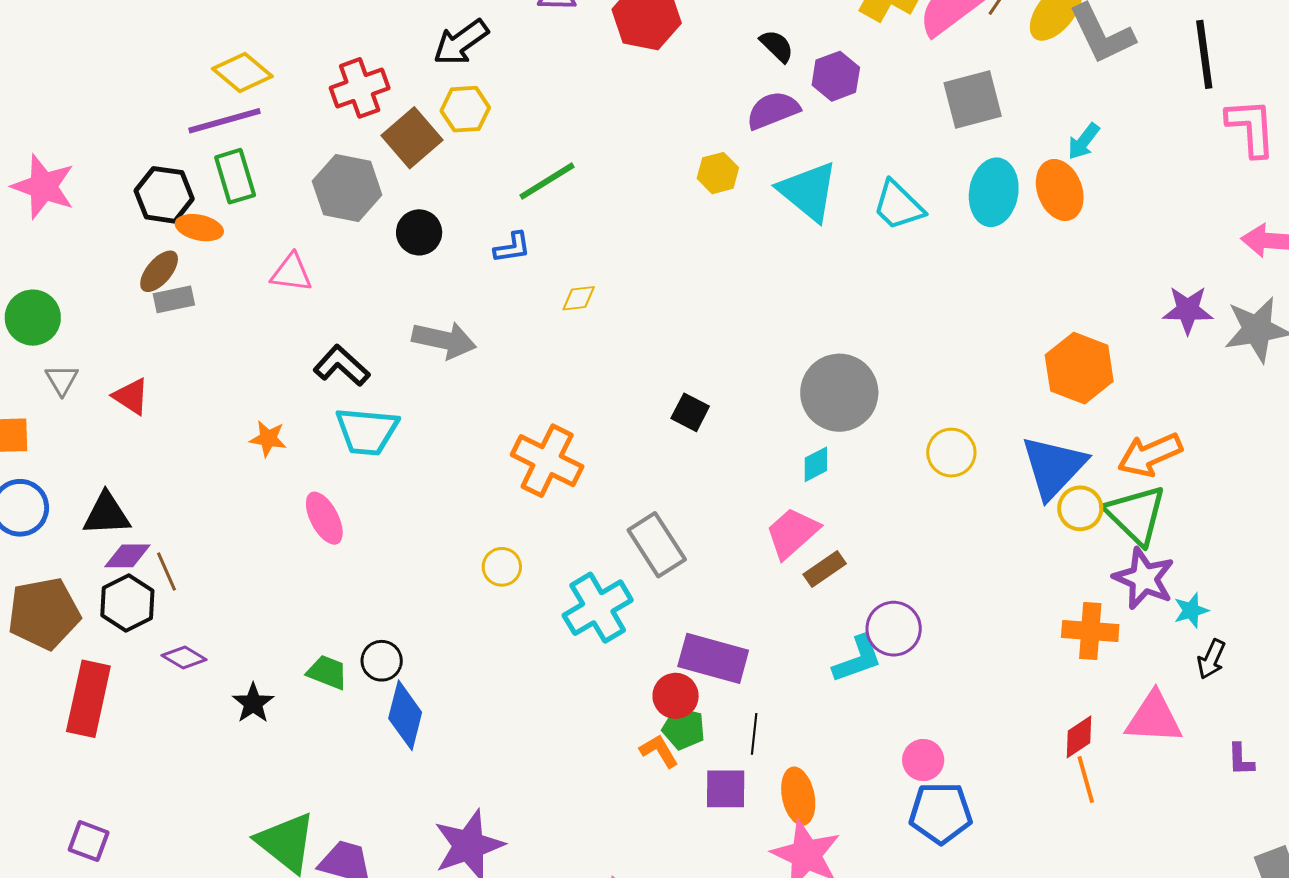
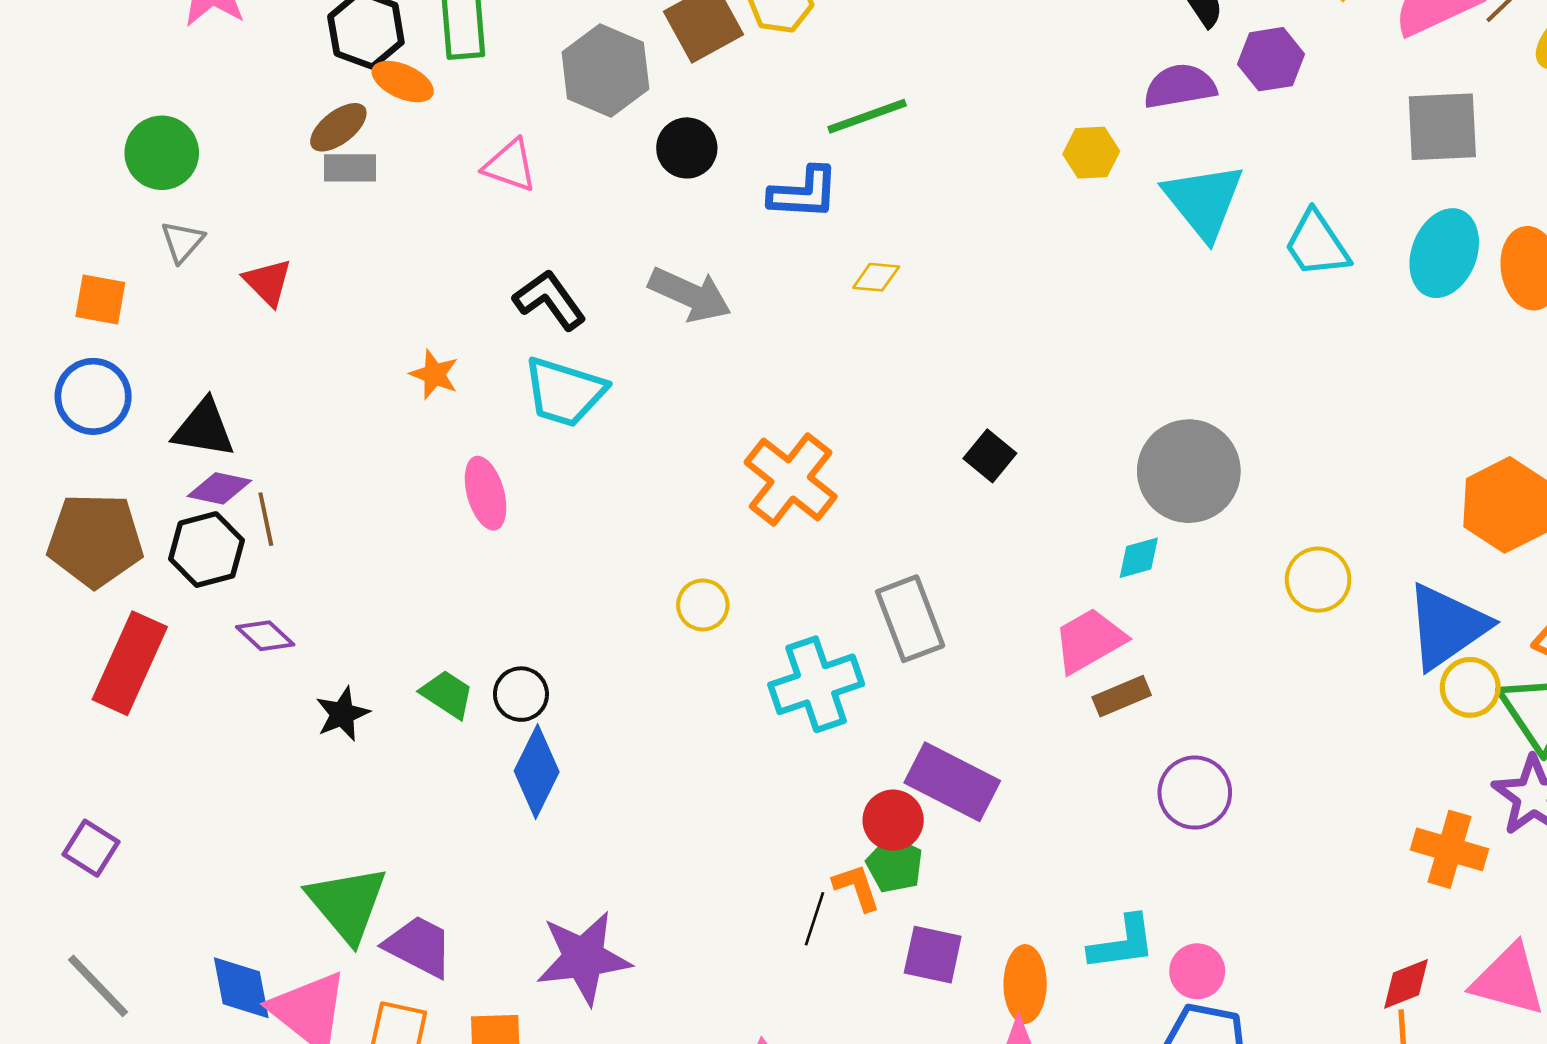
blue L-shape: (512, 247) -> (804, 193), size x1.4
cyan L-shape: (858, 659) -> (1122, 943), moved
black line: (754, 734) -> (814, 919), moved

